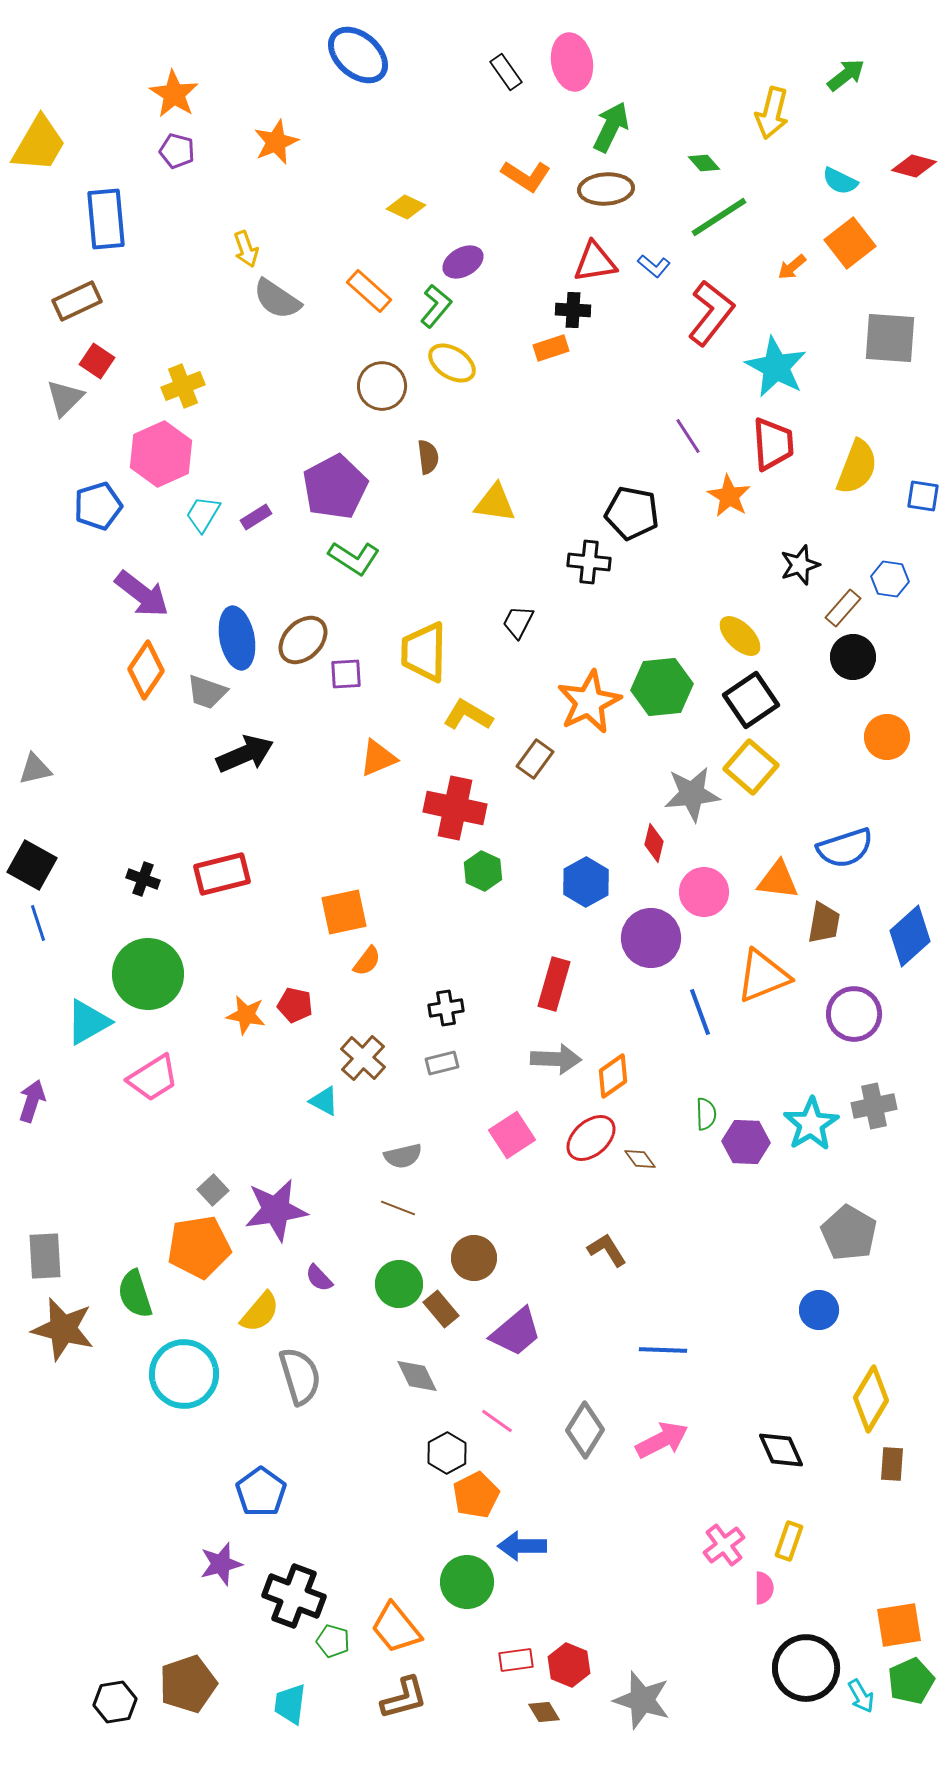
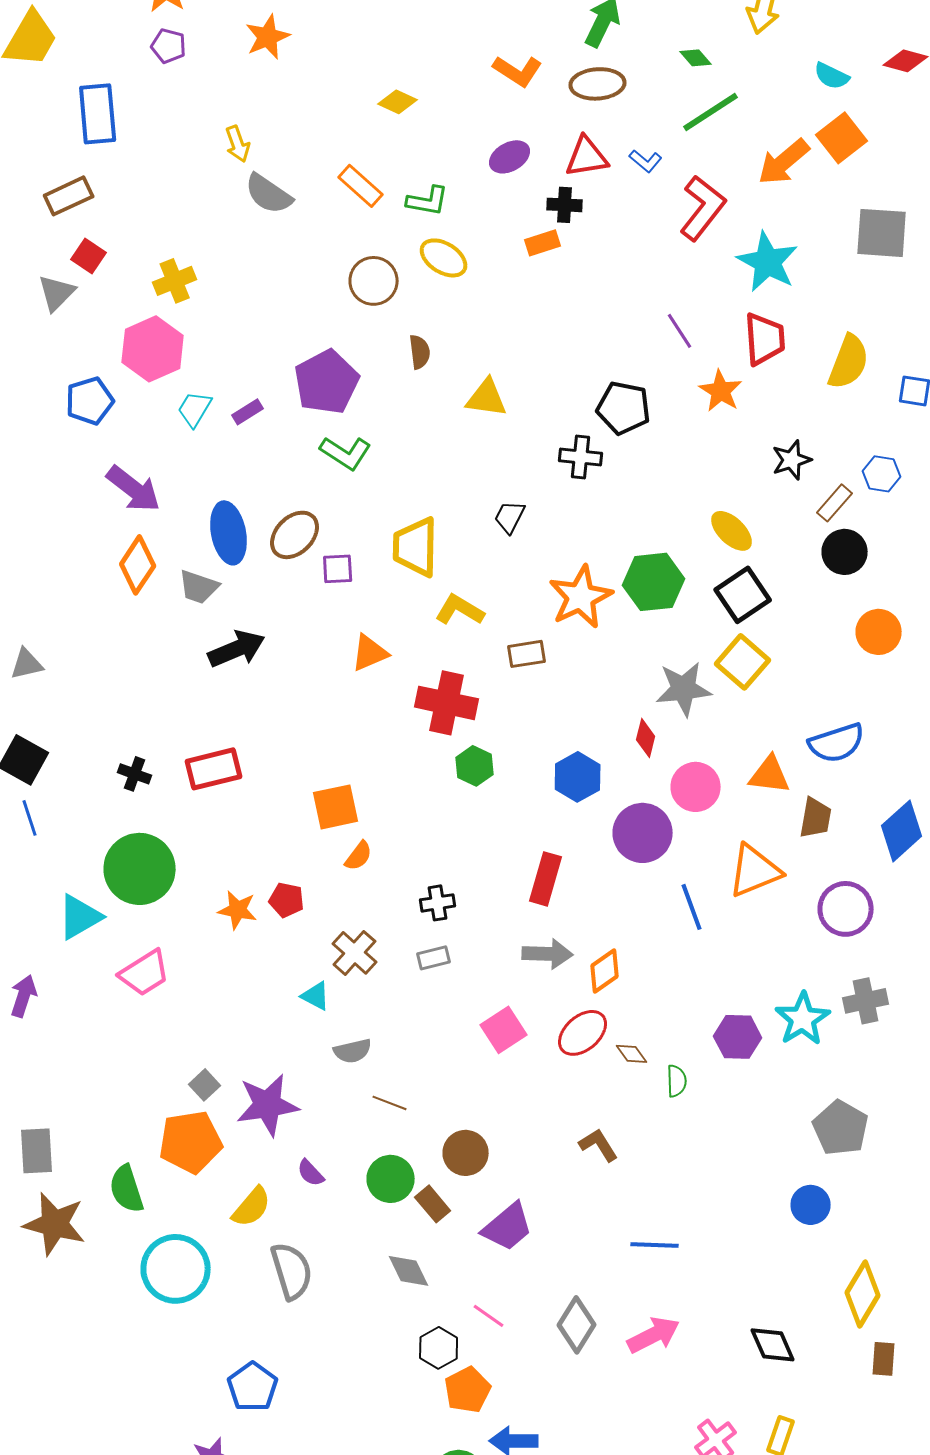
purple ellipse: (463, 262) -> (510, 157), moved
orange arrow: (792, 267) -> (784, 162), size x1.8
green L-shape: (436, 306) -> (428, 201), turned 60
brown rectangle: (535, 759) -> (527, 654), turned 45
green semicircle: (706, 1114) -> (677, 1081), moved
gray semicircle: (403, 1156) -> (353, 1051), moved

